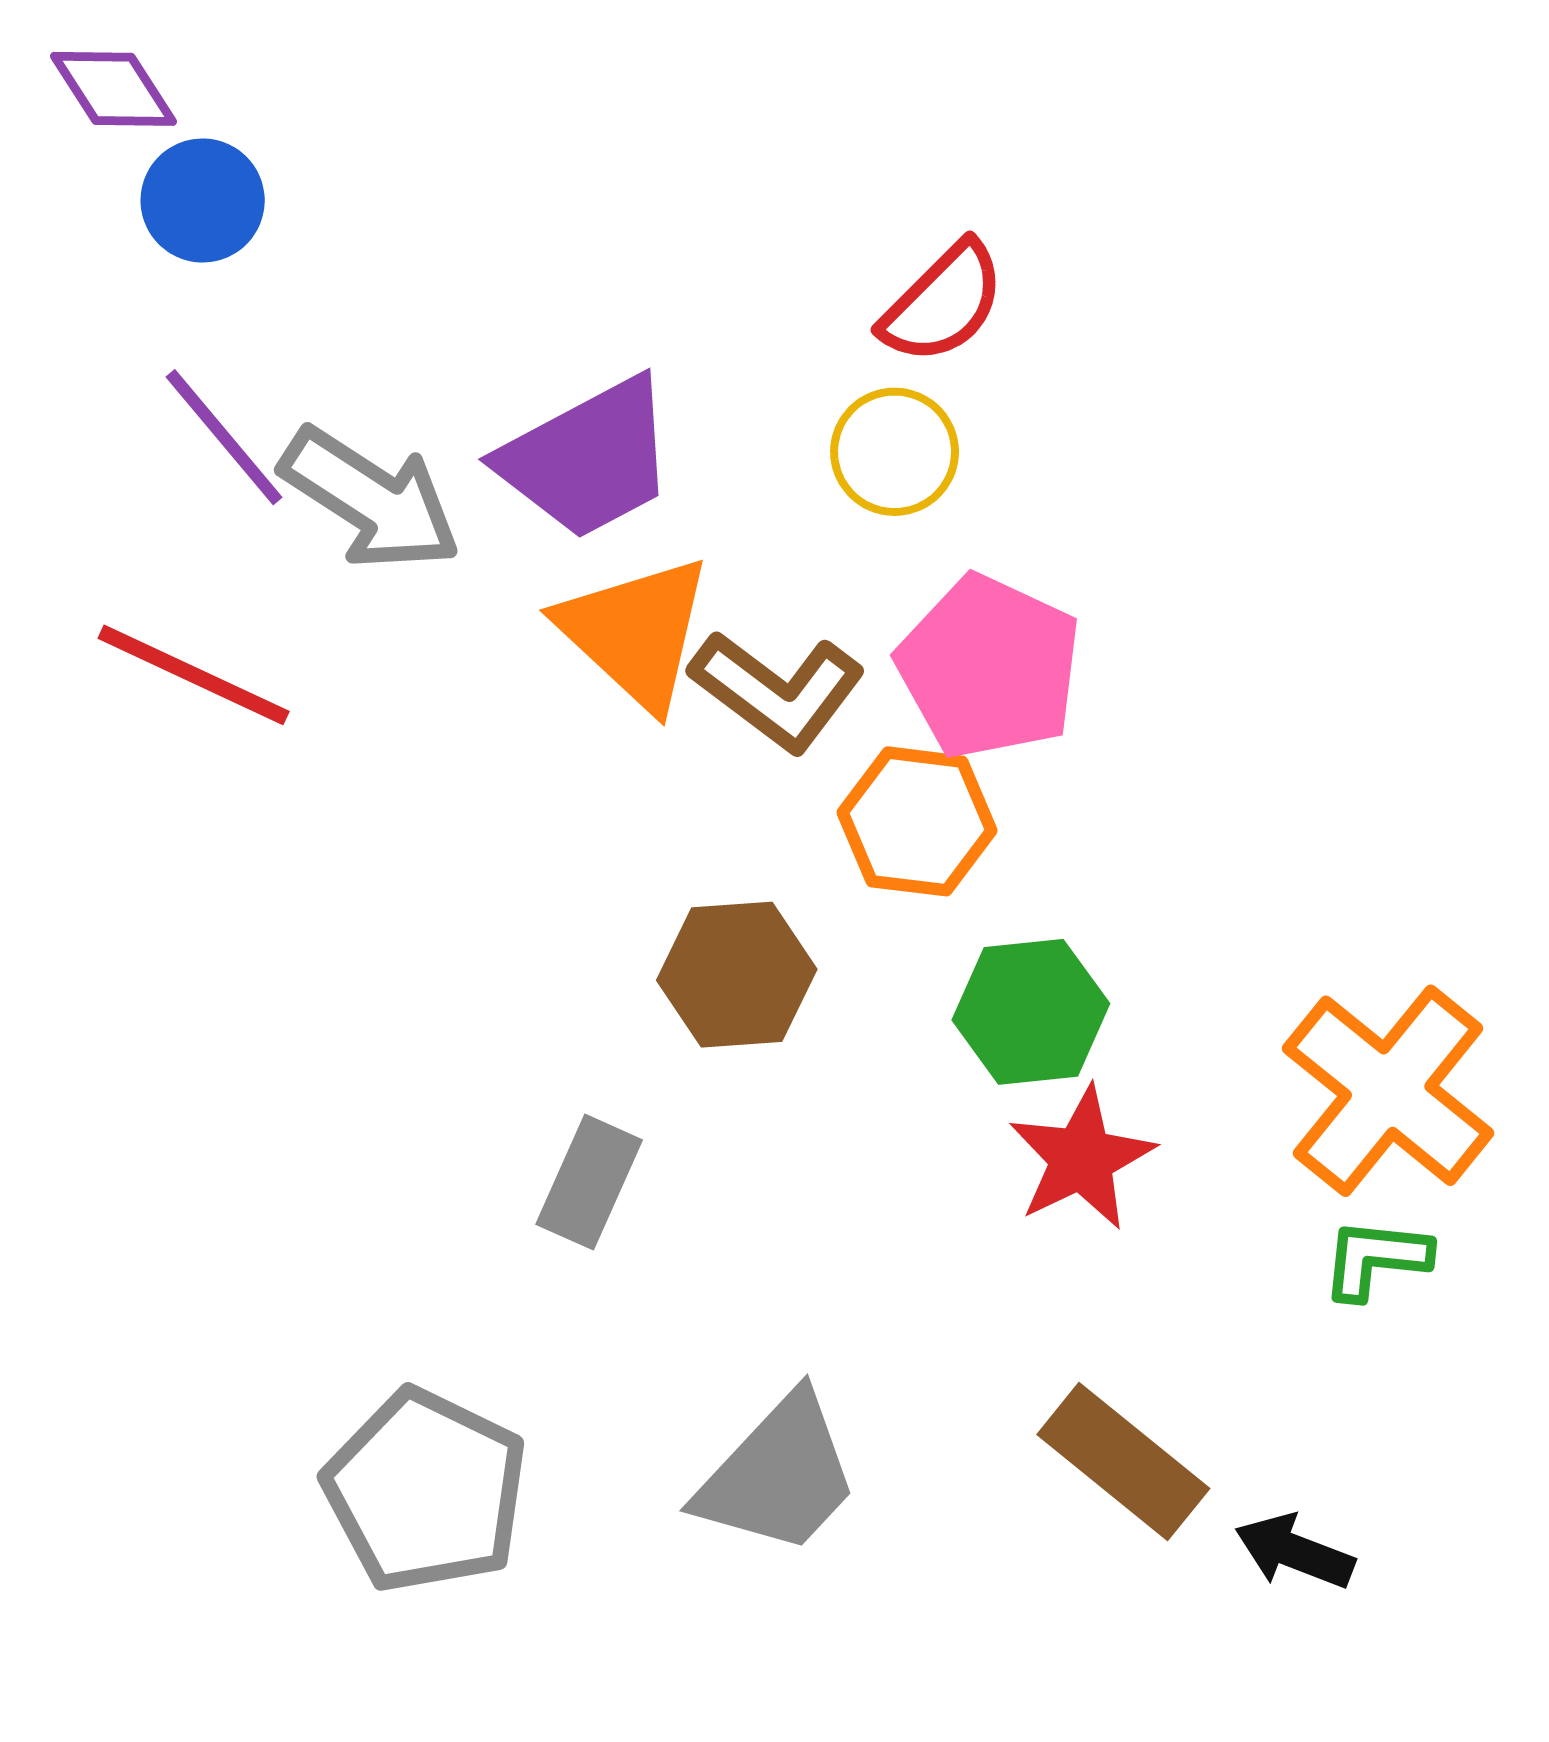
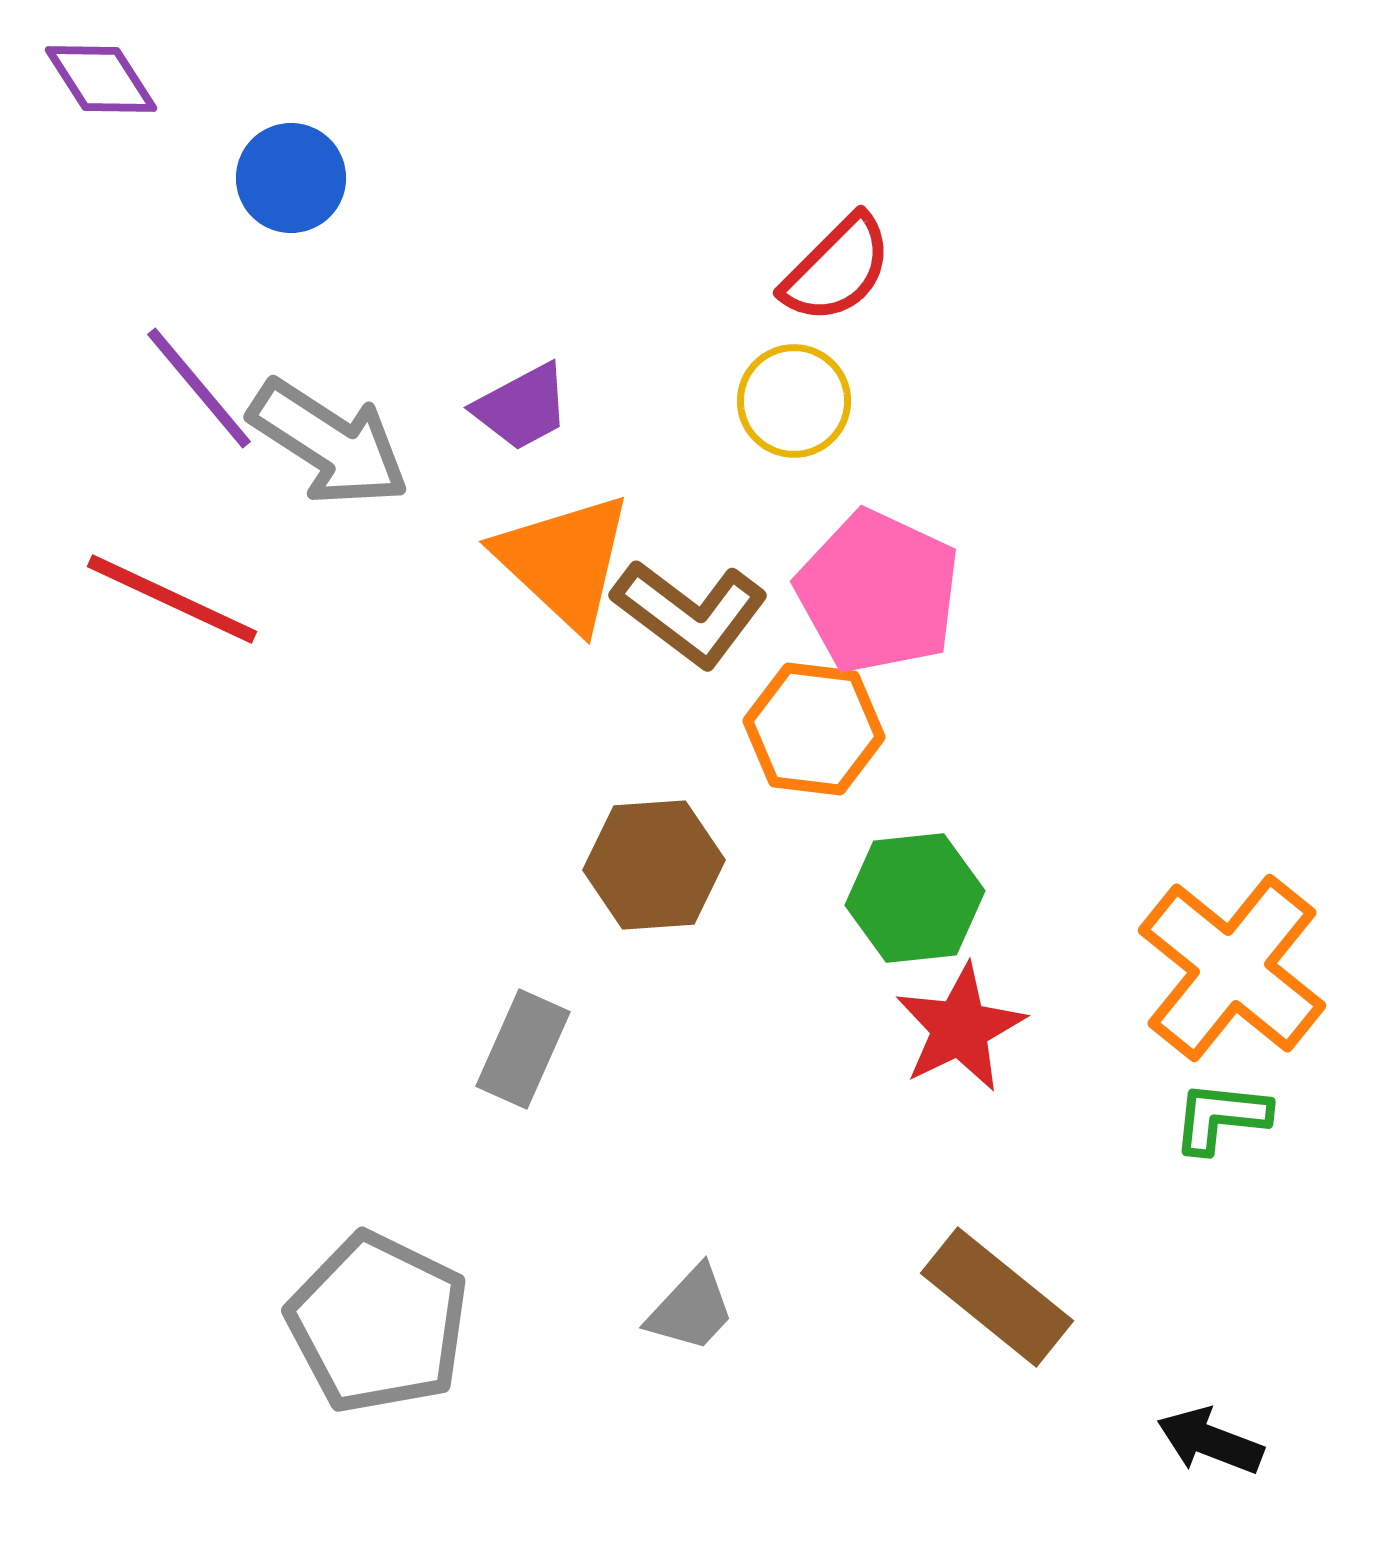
blue circle: (203, 200) -> (291, 178), moved
purple trapezoid: (588, 459) -> (522, 407), size x0.6
gray trapezoid: (778, 1475) -> (691, 1309), size x0.6
black arrow: (1295, 1552) -> (1210, 1441), moved

